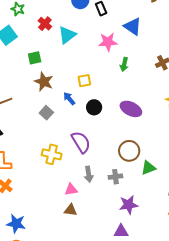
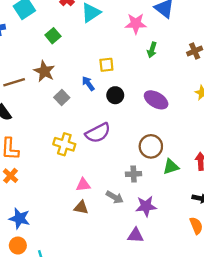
green square: (35, 58) -> (53, 36), turned -32
brown star: (44, 82) -> (44, 71), moved
purple semicircle: (81, 142) -> (98, 133), turned 90
gray arrow: (89, 174) -> (115, 197), moved, turned -56

